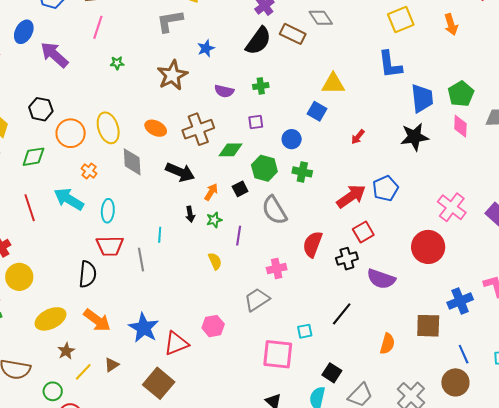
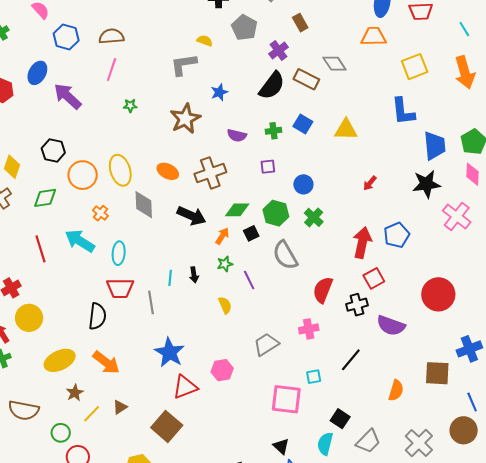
orange arrow: (451, 25) -> (465, 72), size x1.5
blue square: (317, 111) -> (303, 124), moved
green diamond: (230, 150) -> (237, 210), moved
green cross: (302, 172) -> (314, 217), turned 30
red arrow: (351, 196) -> (362, 243), turned -44
pink cross: (452, 207) -> (457, 216), moved
black arrow: (190, 214) -> (194, 275), moved
purple line: (239, 236) -> (249, 280), turned -36
pink cross: (277, 269) -> (309, 329), moved
blue star: (144, 328) -> (169, 353), moved

